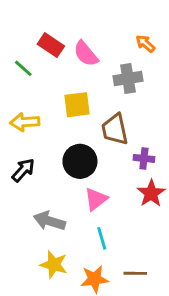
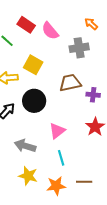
yellow square: (77, 105) -> (33, 65), moved, turned 36
brown trapezoid: (115, 129) -> (70, 83), turned 90
purple cross: (144, 158) -> (93, 95), moved
black circle: (80, 161) -> (34, 101), moved

